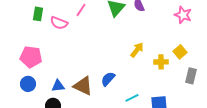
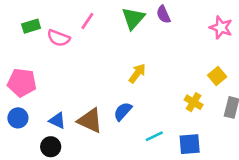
green rectangle: (38, 14) -> (31, 26), turned 64
yellow arrow: (137, 50) -> (137, 73), moved
yellow cross: (161, 62) -> (194, 102), moved, turned 32
blue triangle: (58, 86) -> (57, 121), turned 32

